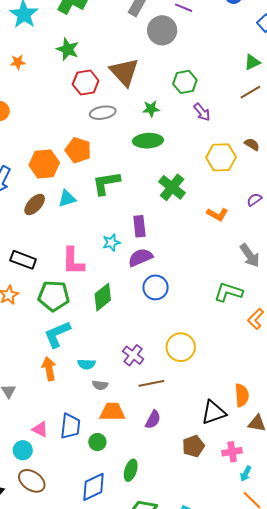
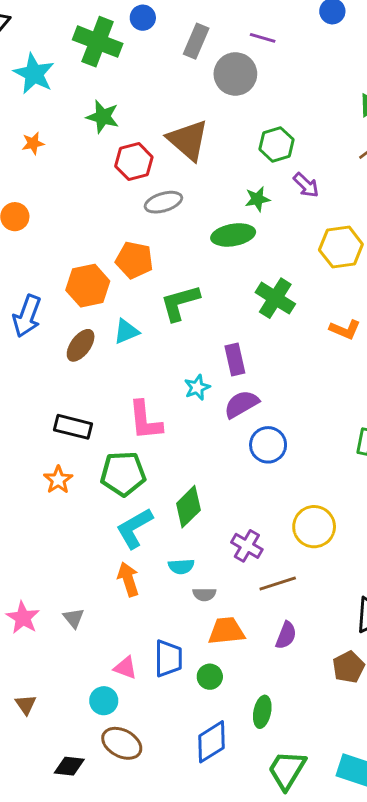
green star: (151, 109) -> (257, 199), moved
green diamond: (103, 297) -> (188, 507), moved

